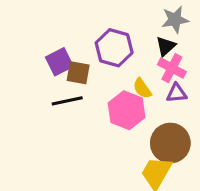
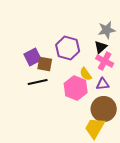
purple triangle: (177, 93) -> (103, 84), moved

